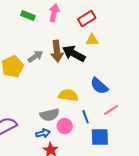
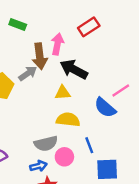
pink arrow: (54, 13) -> (57, 44), moved
yellow triangle: (92, 40) -> (63, 93), moved
brown arrow: (57, 51) -> (40, 56), moved
pink line: (111, 110) -> (121, 91), moved

